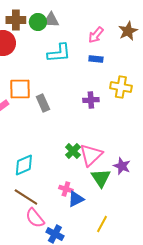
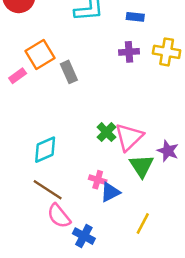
orange square: (20, 89) -> (40, 54), turned -30
purple cross: (91, 100) -> (129, 52), moved

